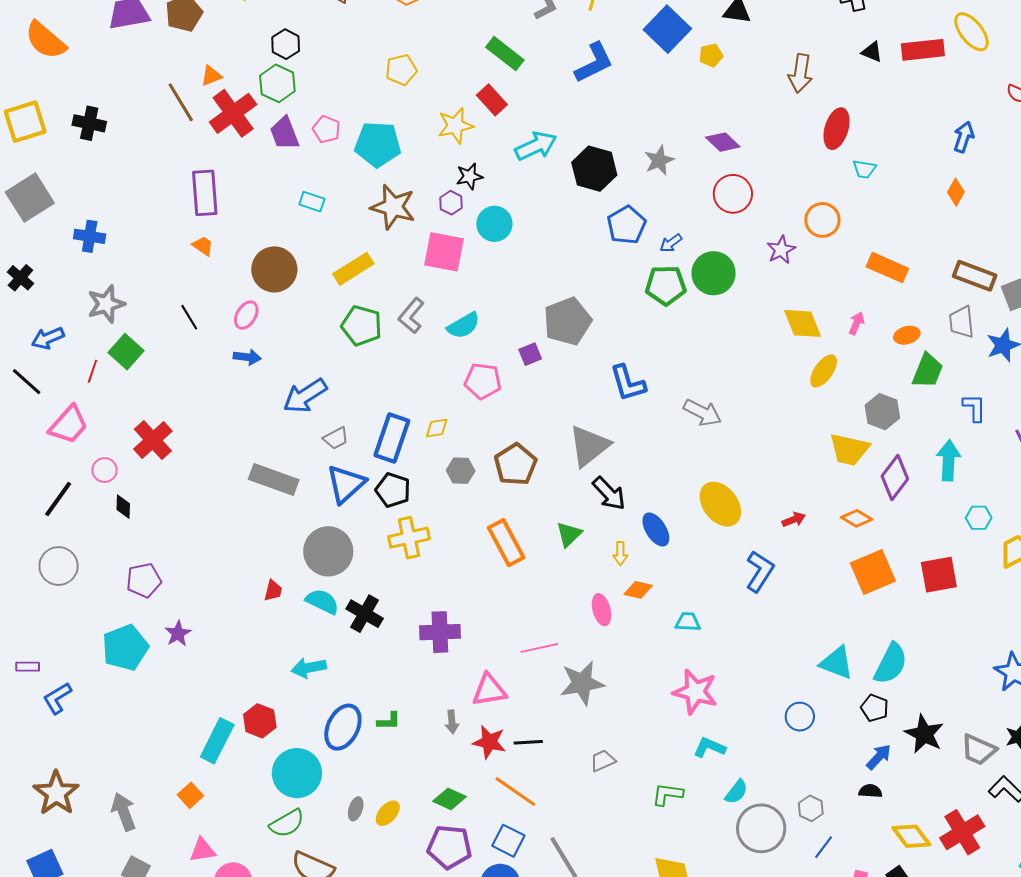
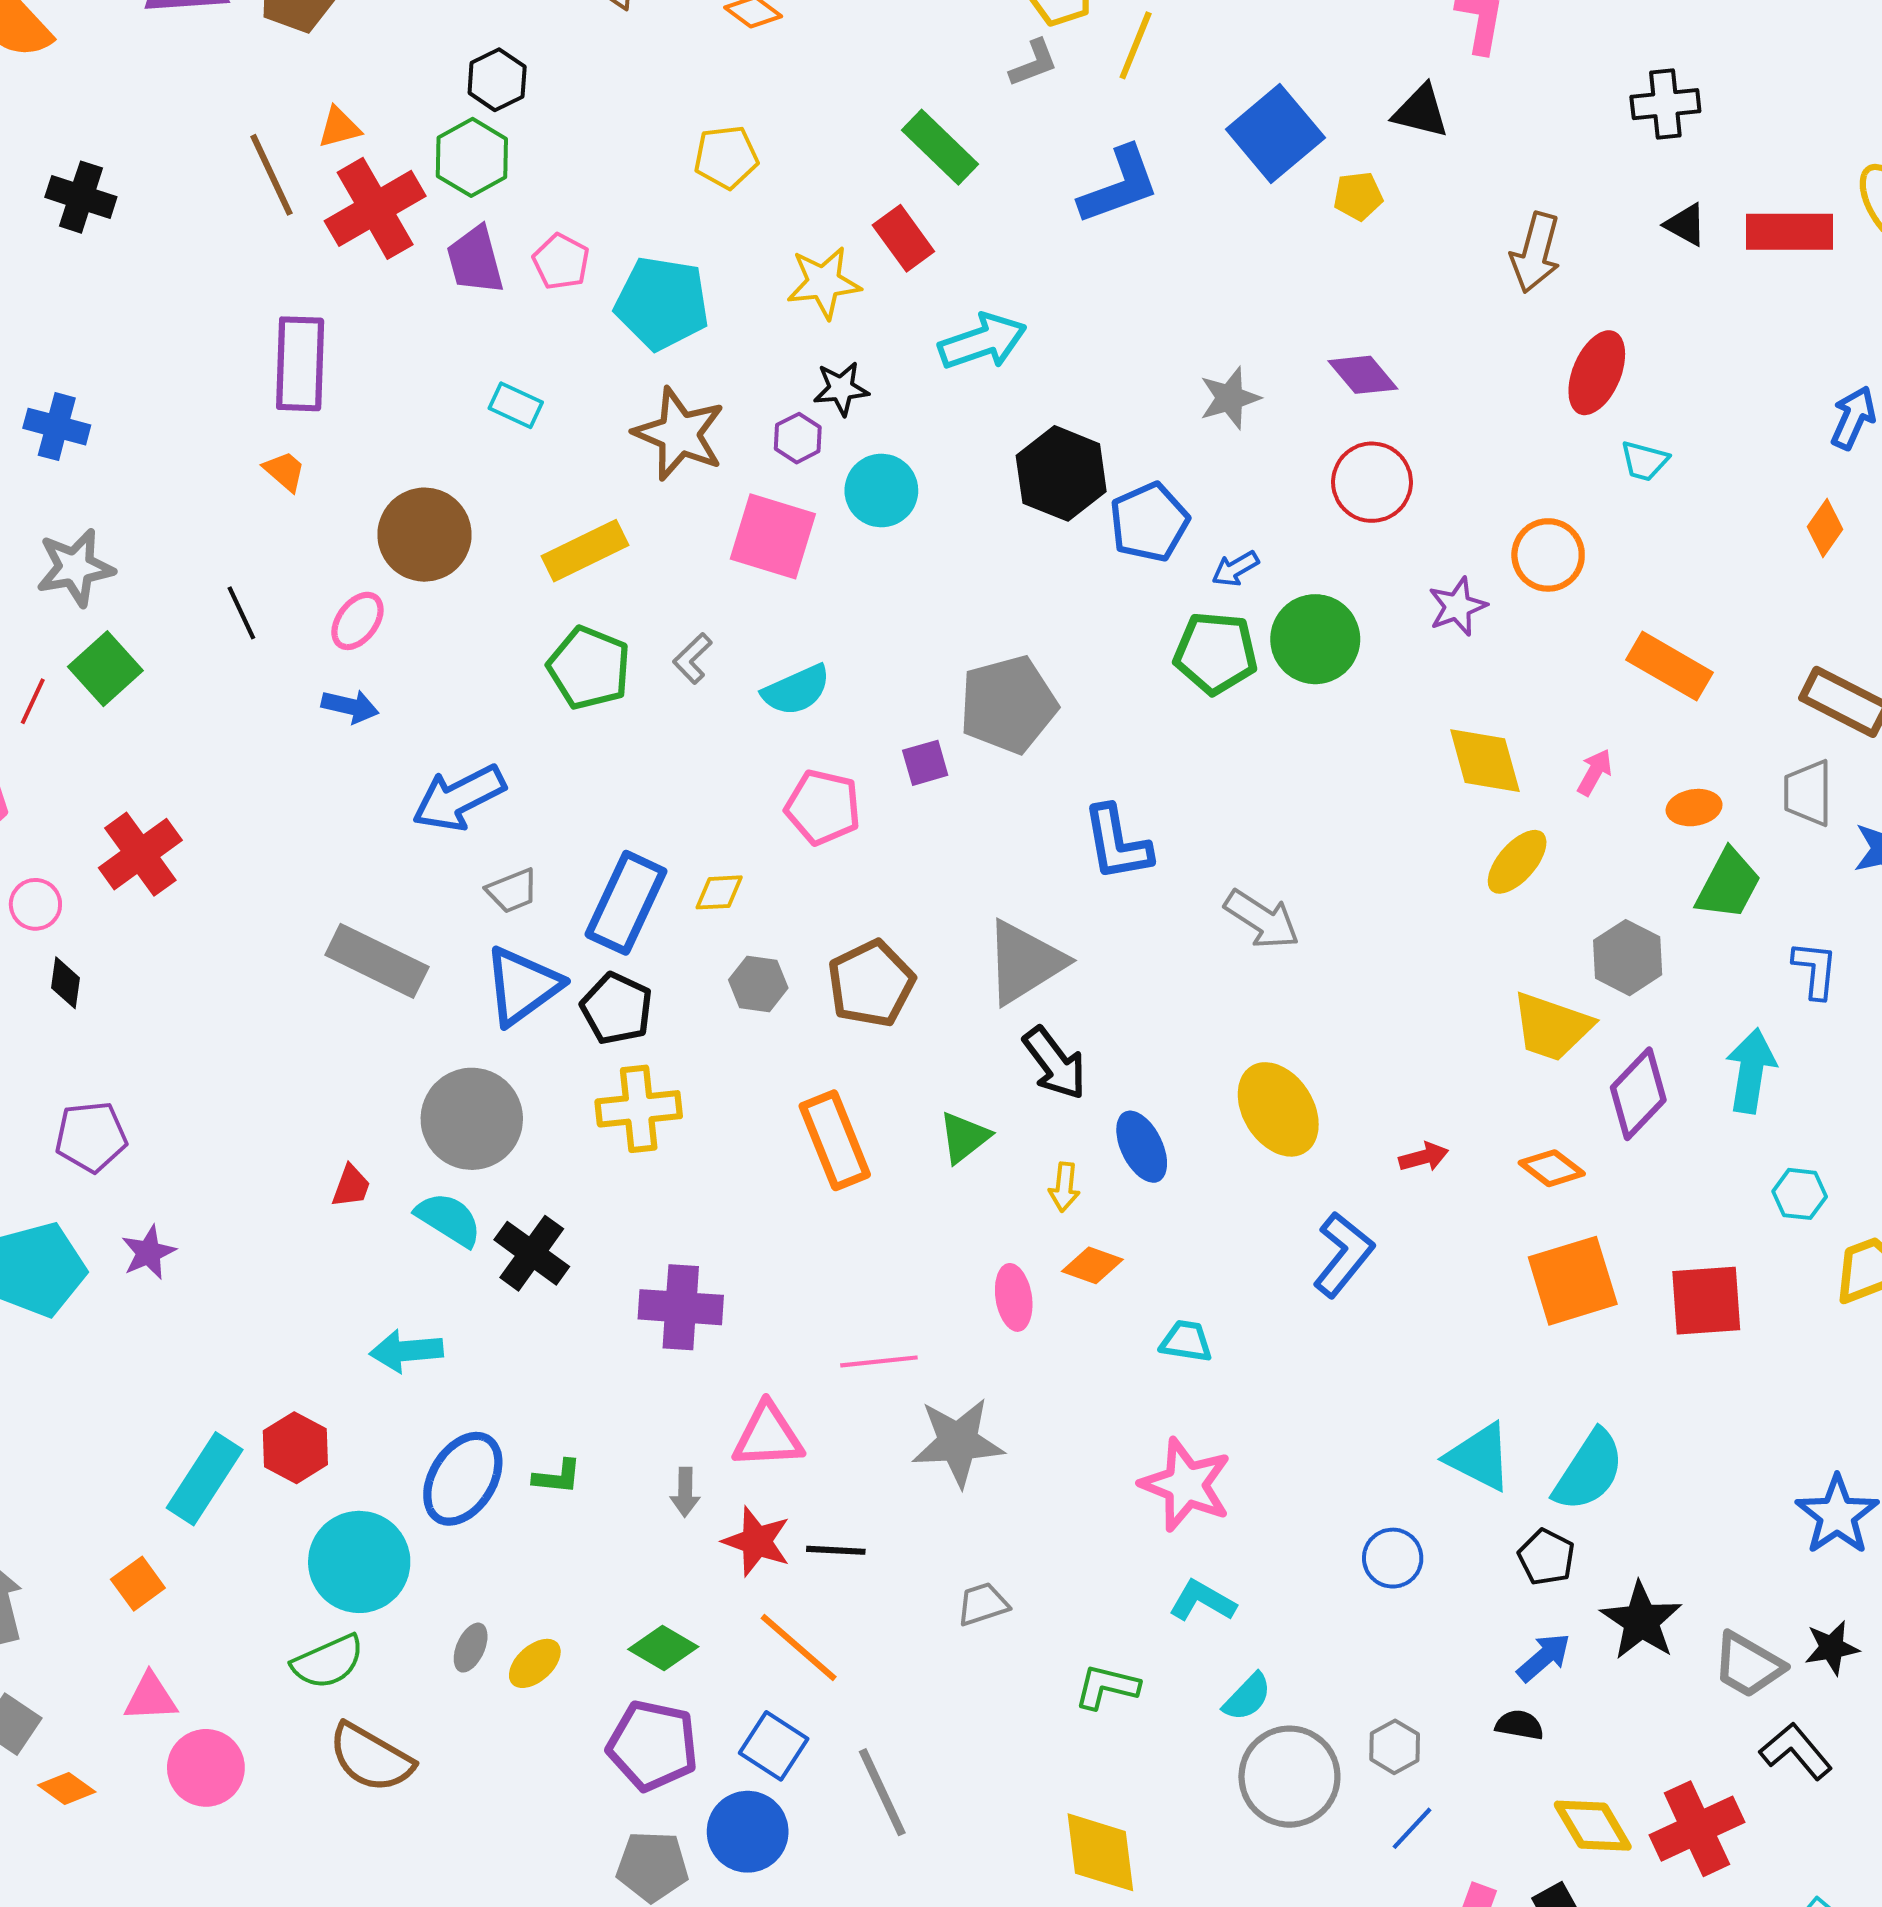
black hexagon: (594, 169) -> (1061, 473), moved
gray L-shape: (411, 316) -> (692, 658), size x0.7

